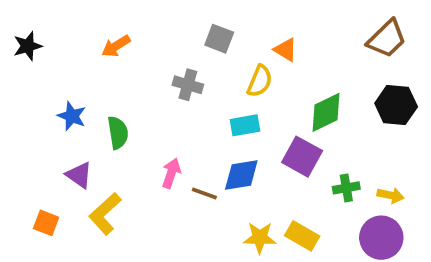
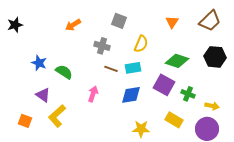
orange arrow: (116, 46) -> (73, 25), moved
orange triangle: (286, 50) -> (172, 22), moved, turned 32
green diamond: (326, 112) -> (177, 61), turned 45
green semicircle: (118, 133) -> (64, 72), turned -48
green cross: (346, 188) -> (188, 94), moved, turned 32
brown line: (204, 193) -> (111, 69), moved
yellow rectangle: (302, 236) -> (174, 120), moved

